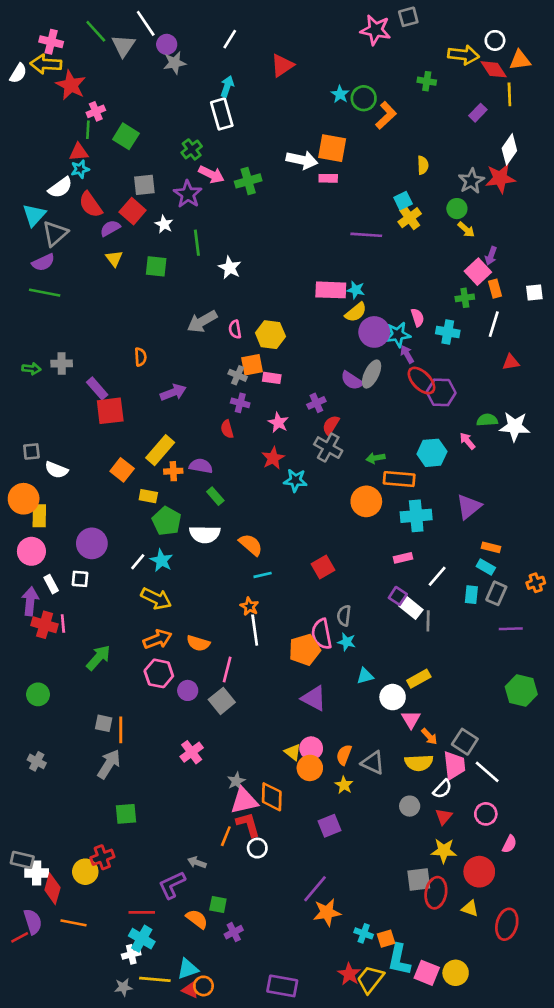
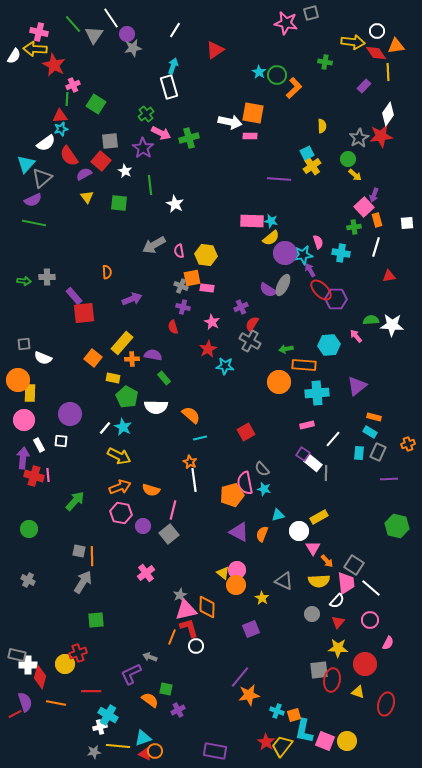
gray semicircle: (344, 616) -> (262, 469), turned -49
orange semicircle: (344, 755) -> (262, 534), moved
red line: (142, 912) -> (91, 691), moved

